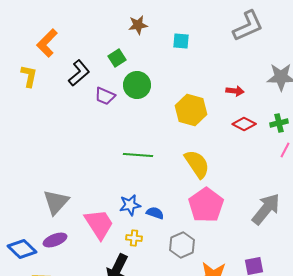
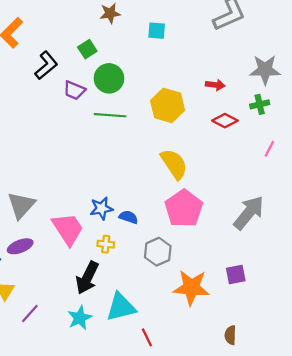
green cross: (279, 123) -> (260, 104), moved
green line: (138, 155) -> (110, 115), moved

